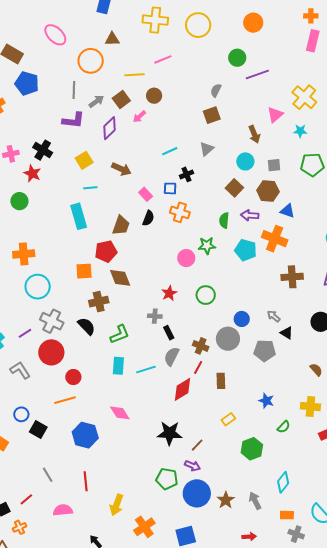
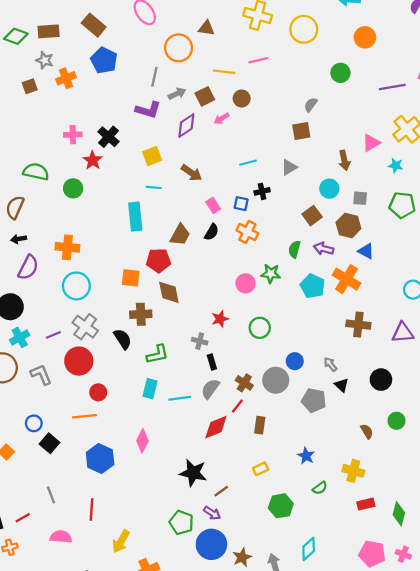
purple line: (257, 74) -> (392, 87), moved
pink diamond: (120, 413) -> (142, 441), turned 50

